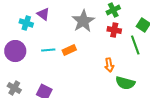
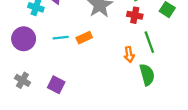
green line: (135, 45) -> (149, 42), moved
green semicircle: (125, 83) -> (147, 75), turned -120

